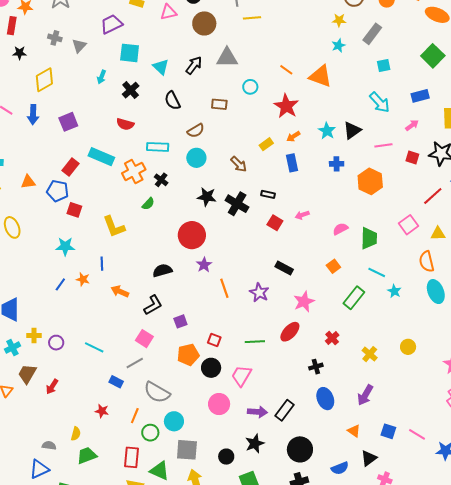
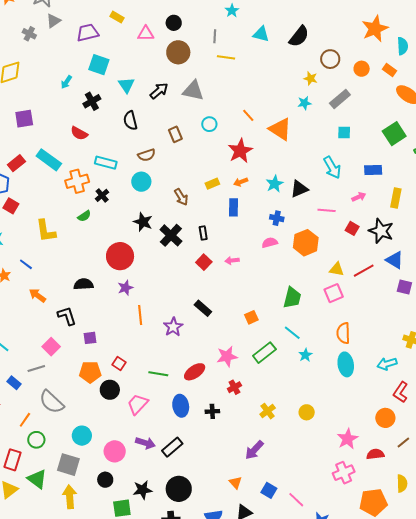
gray triangle: (79, 46) -> (53, 21), moved
brown rectangle: (219, 104) -> (175, 134), turned 49
black rectangle: (268, 194) -> (203, 233), turned 56
pink semicircle: (340, 229) -> (270, 243), moved
yellow triangle: (438, 234) -> (337, 269), moved
blue line: (102, 264) -> (26, 264), turned -64
pink star: (304, 302) -> (227, 356), moved
black L-shape: (153, 305) -> (67, 316), turned -90
blue ellipse: (325, 399) -> (181, 406), moved
pink circle: (219, 404) -> (115, 451), moved
cyan circle: (174, 421) -> (82, 436), moved
black star: (255, 444) -> (143, 490), moved

